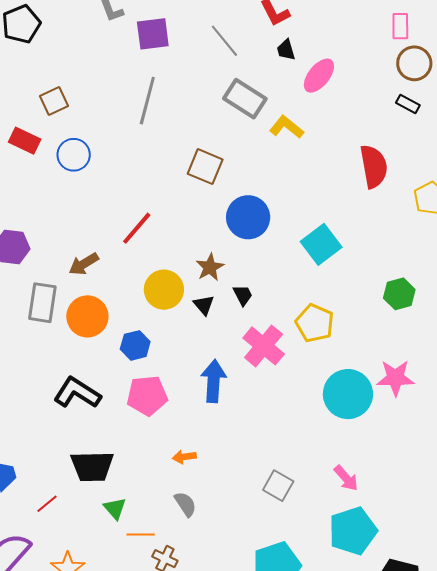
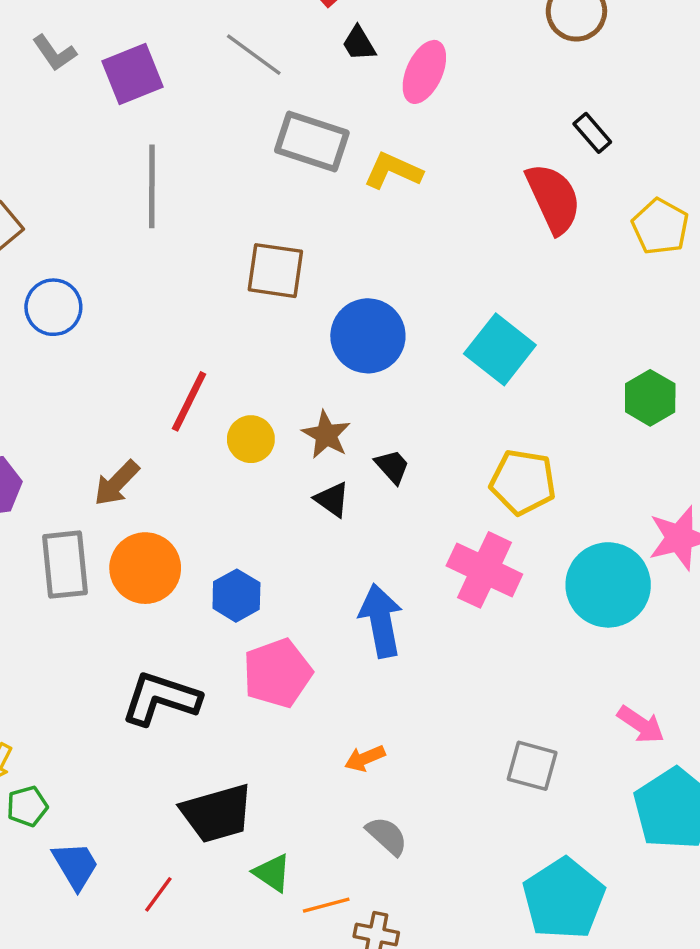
black rectangle: (408, 104) -> (592, 133), moved, turned 35
yellow circle: (164, 290) -> (251, 439), moved, size x0.7
pink cross: (264, 346) -> (484, 570), moved

